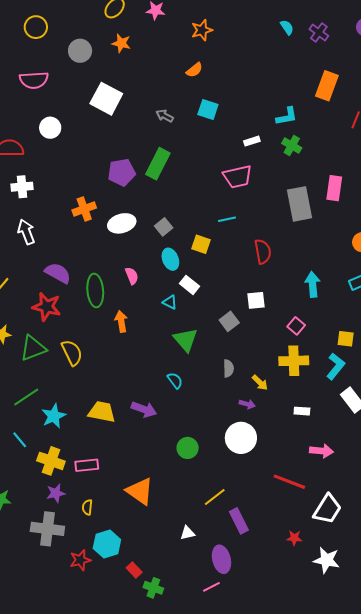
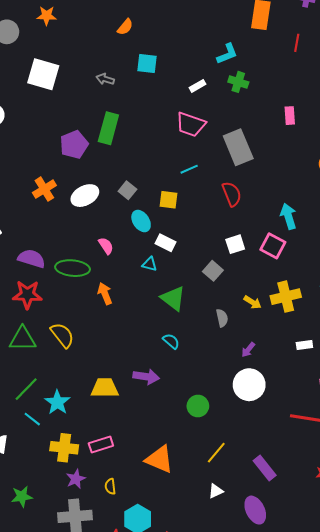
pink trapezoid: (238, 177) -> (191, 124), turned 44
pink rectangle: (334, 188) -> (290, 116), size x0.7
gray rectangle: (300, 204) -> (238, 147), moved
green ellipse: (95, 290) -> (73, 268), turned -68
pink square: (296, 326) -> (273, 246), moved, size x1.4
green triangle: (33, 348) -> (23, 339), turned 32
yellow arrow: (260, 383) -> (253, 302), moved
purple arrow: (247, 404) -> (248, 350), turned 126
cyan line: (20, 440) -> (32, 419), moved
yellow line: (215, 497) -> (216, 453), moved

